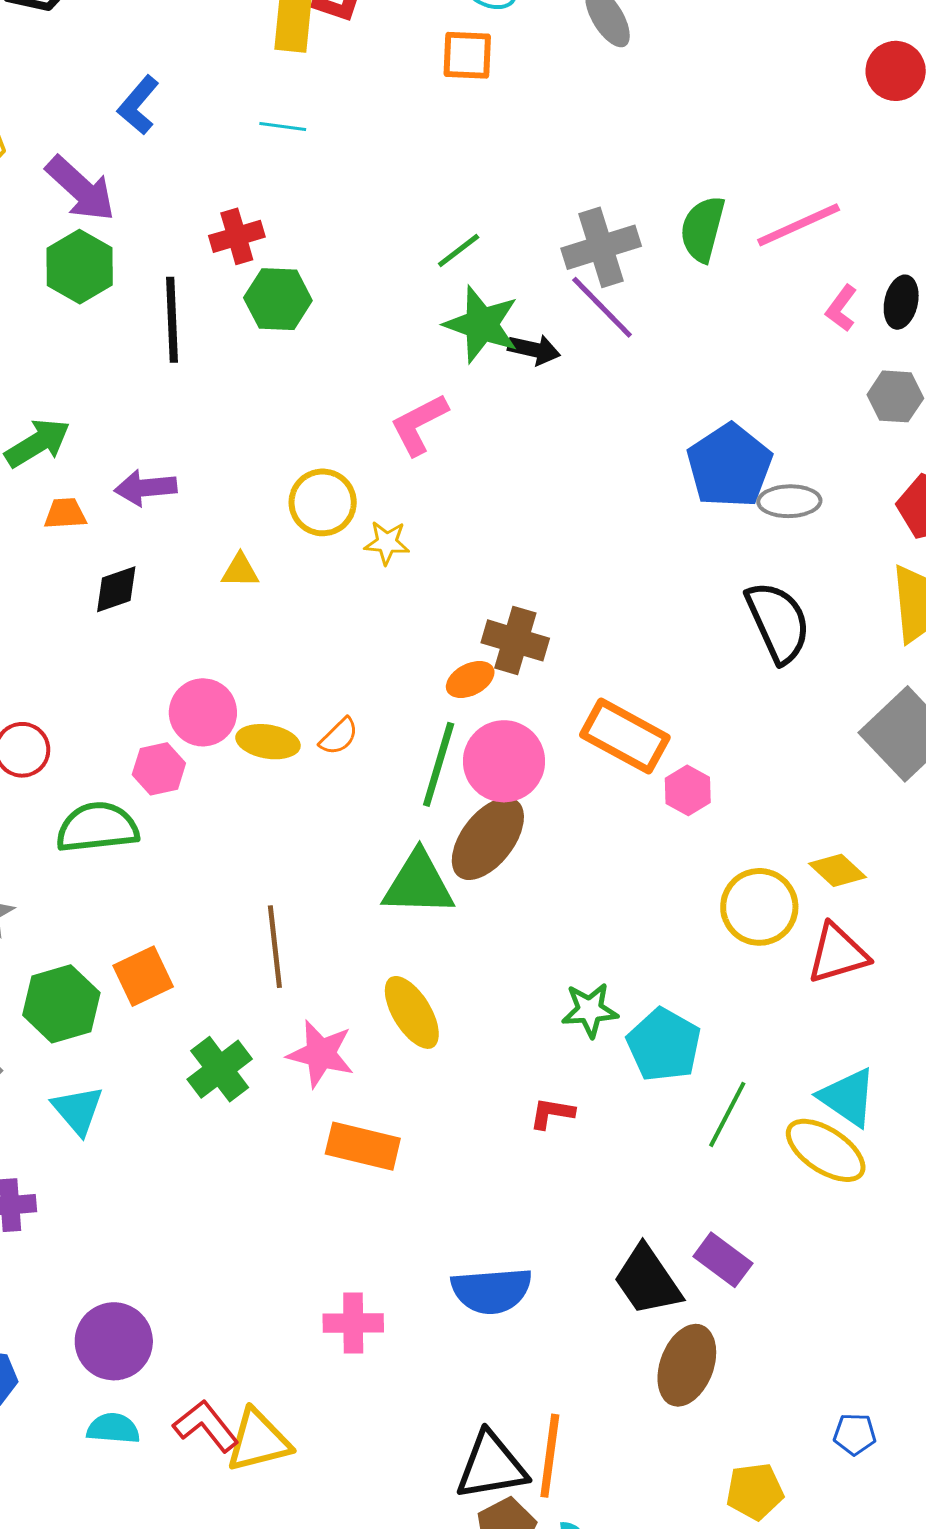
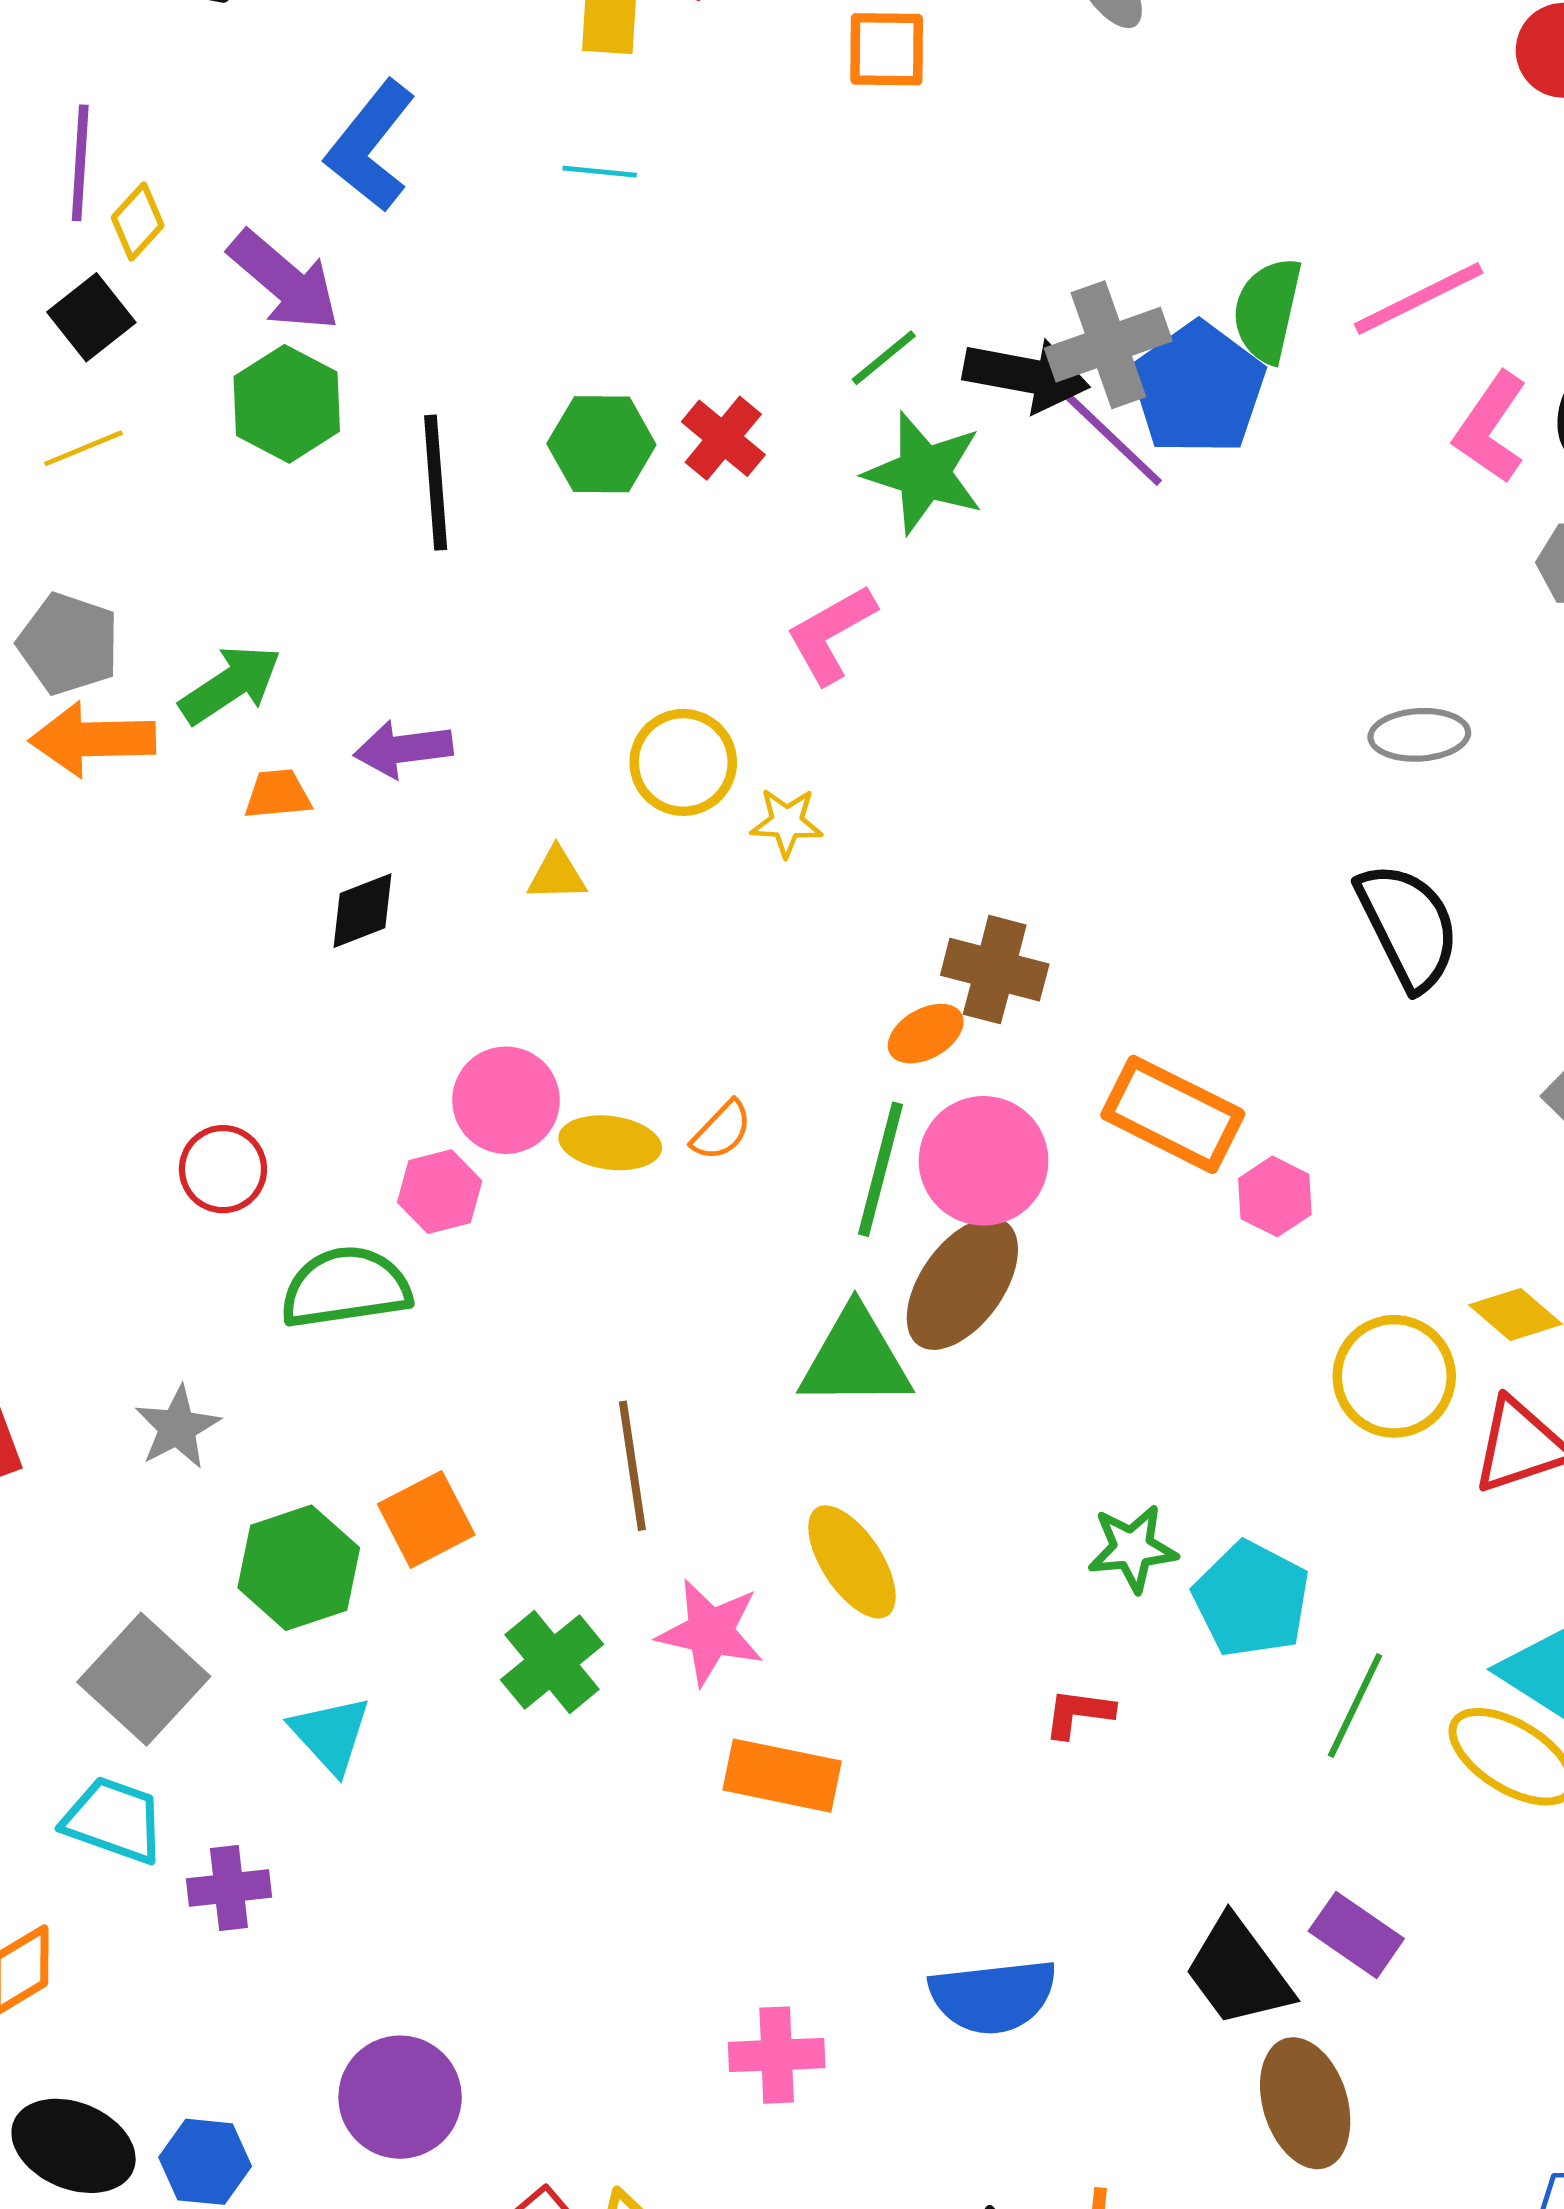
blue L-shape: (138, 105) -> (371, 146), size x1.4
red cross: (237, 236) -> (723, 438), moved, turned -32
pink L-shape: (841, 308) -> (1491, 428), size x1.5
black arrow: (534, 350) -> (1026, 375), moved, size x1.5
blue pentagon: (729, 466) -> (1198, 388), moved
brown ellipse: (687, 1365) -> (1305, 2103), turned -36

